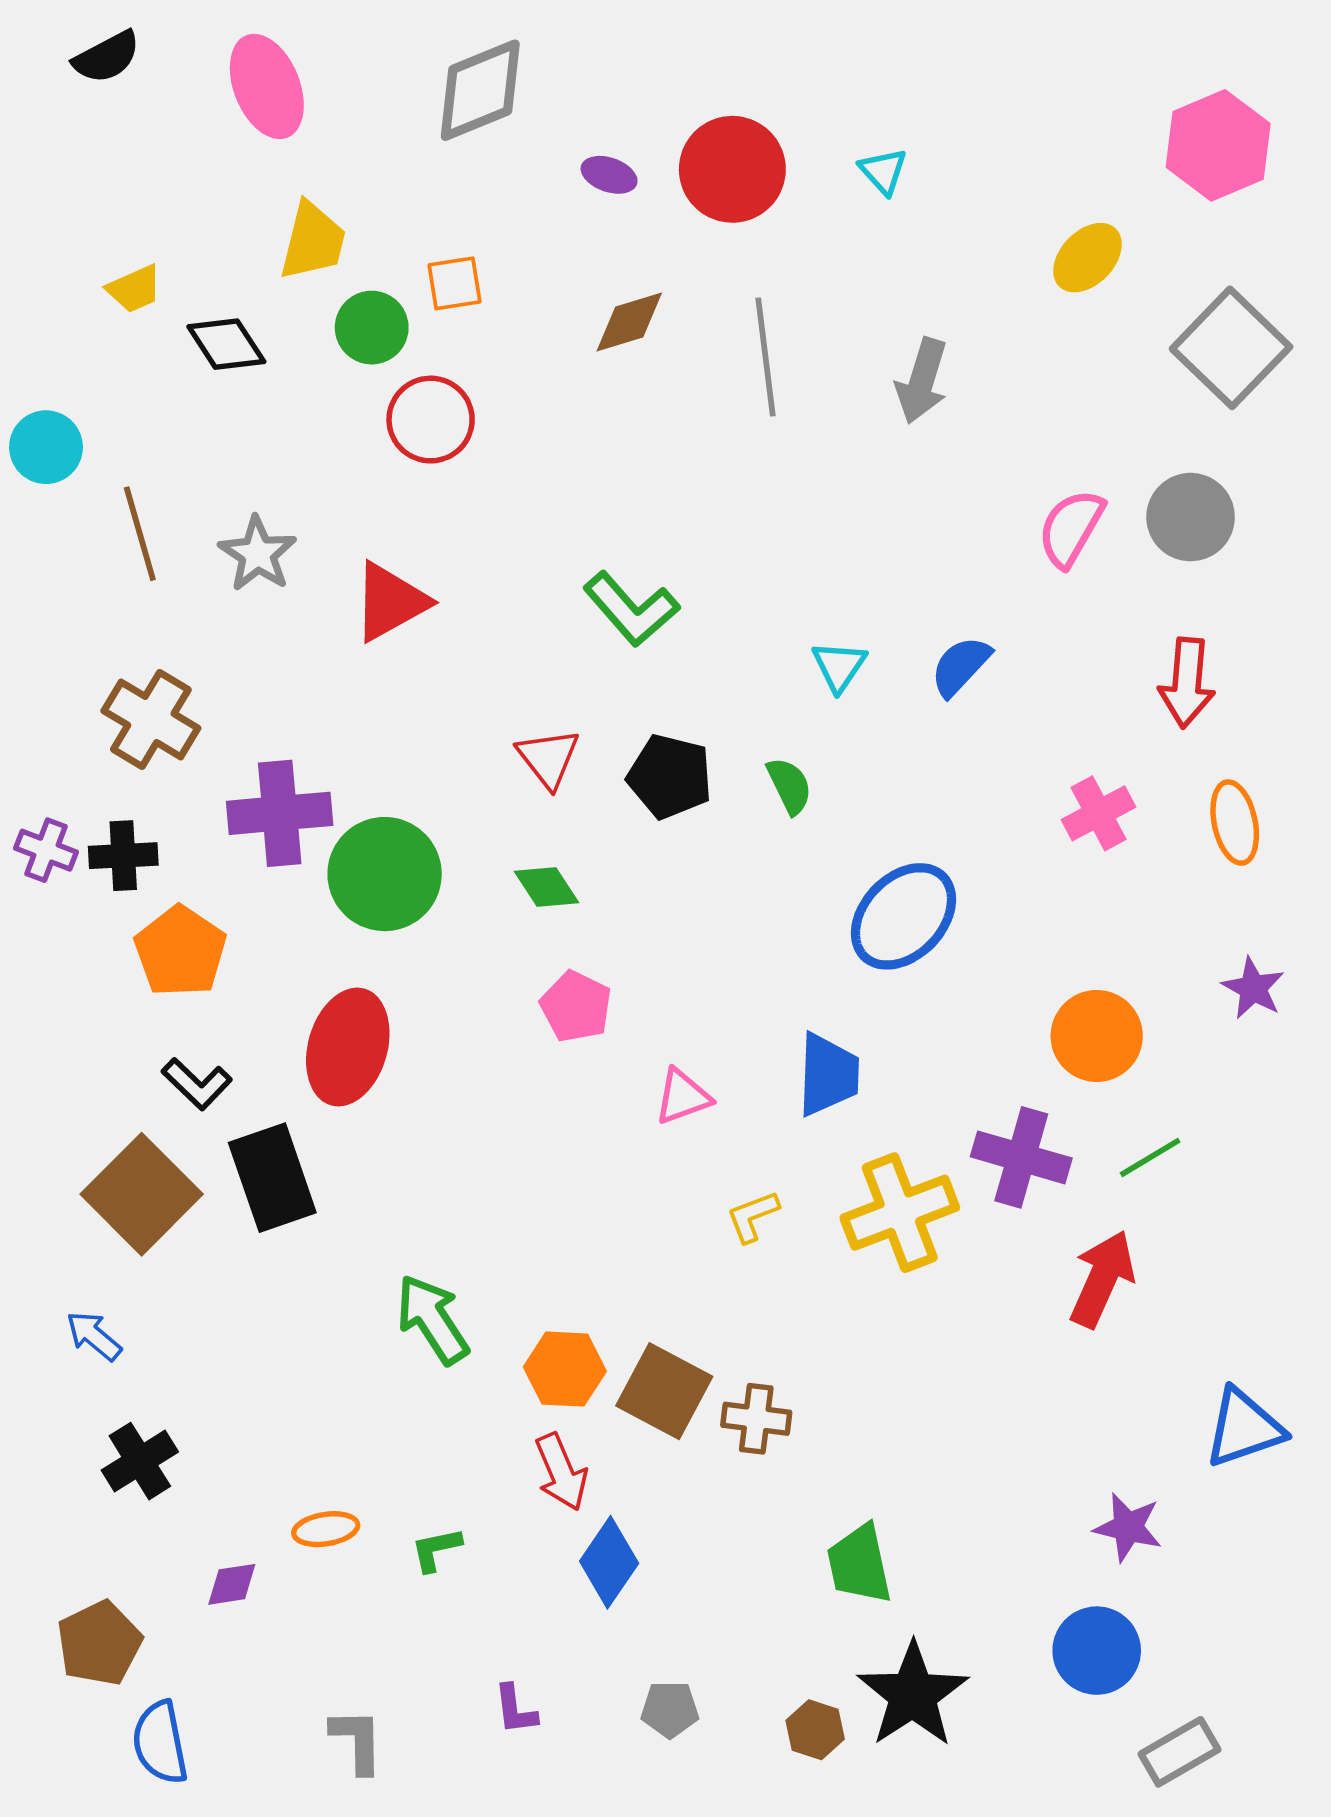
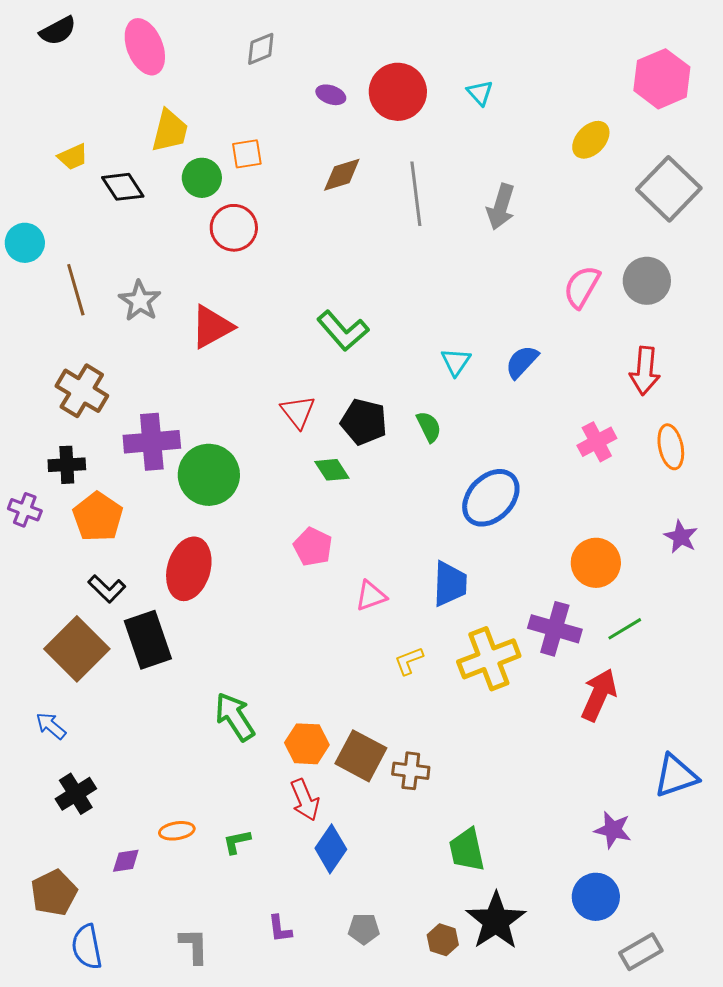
gray diamond: (480, 90) -> (261, 49), size x0.6
purple cross: (46, 850) -> (25, 510), moved
green diamond: (547, 887) -> (332, 470), moved

